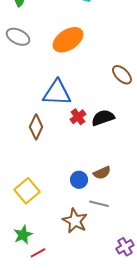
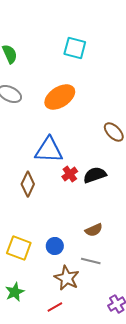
blue circle: (79, 180) -> (55, 246), moved
yellow square: (27, 191) -> (19, 248), turned -30
red line: (38, 253) -> (55, 307), moved

